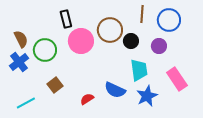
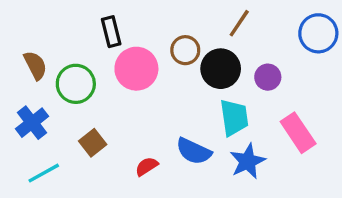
brown line: (142, 14) -> (239, 23), turned 30
blue circle: (169, 20) -> (318, 33), moved
brown circle: (110, 30) -> (185, 50), size x0.7
black circle: (131, 41) -> (221, 69), size x1.5
blue cross: (19, 62) -> (32, 123), moved

